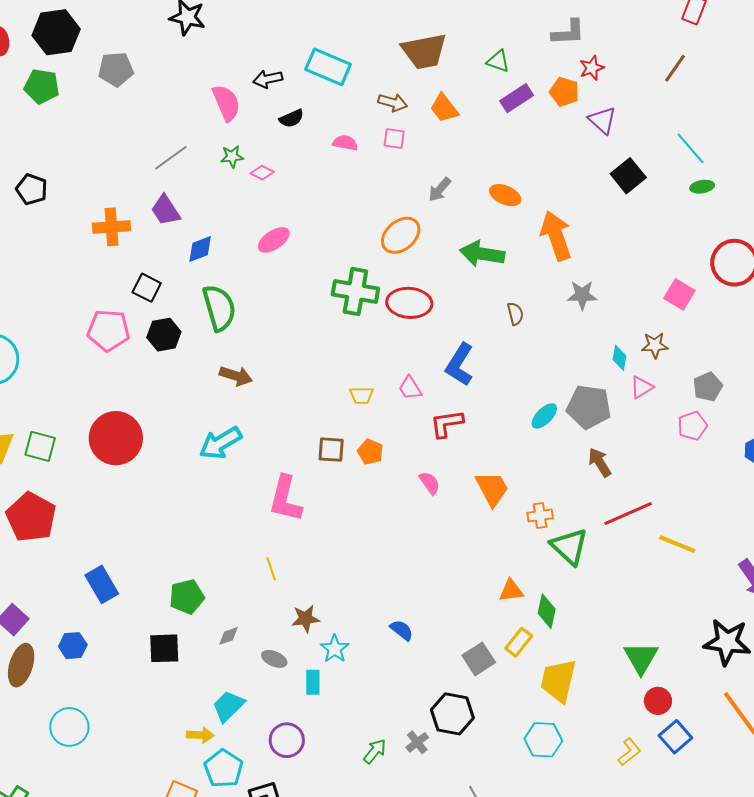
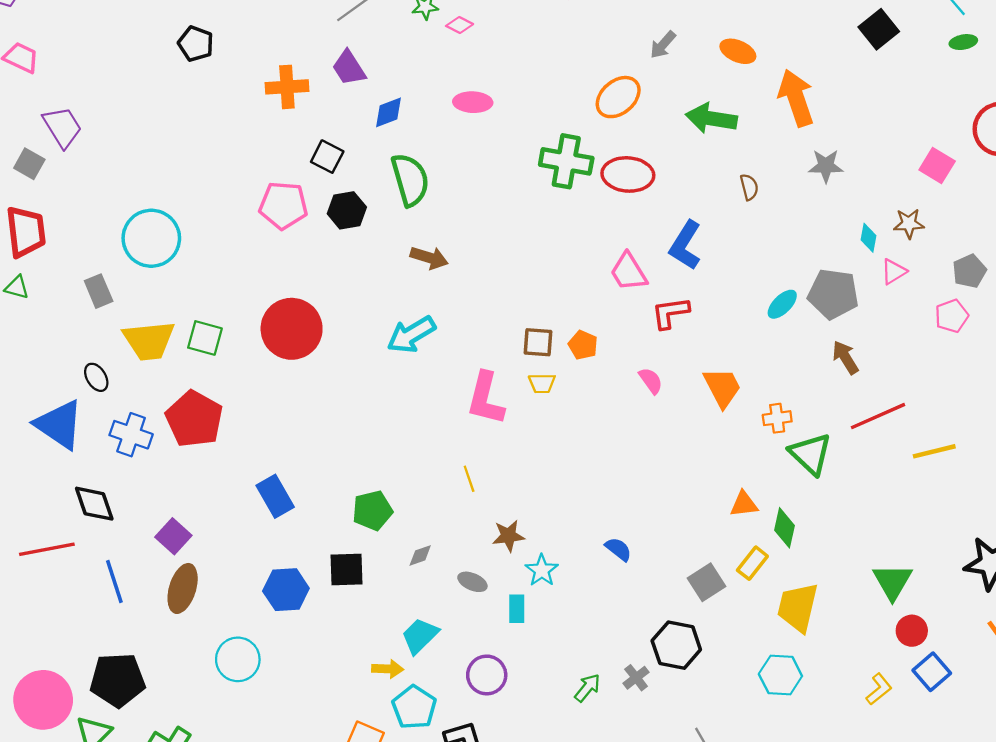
pink ellipse: (274, 240) -> (473, 102), turned 36
pink trapezoid: (410, 388) -> (629, 272), size x1.4
yellow trapezoid: (361, 395) -> (542, 383), moved
yellow line: (677, 544) -> (934, 451), turned -36
blue hexagon: (73, 646) -> (286, 590), moved, size x1.4

